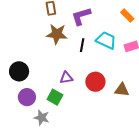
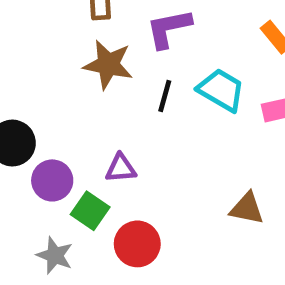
red circle: (95, 82) -> (137, 244), moved
purple circle: (27, 97) -> (52, 180), moved

